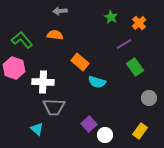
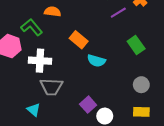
green L-shape: (22, 40) -> (32, 27), moved
purple line: (124, 44) -> (118, 13), moved
gray circle: (149, 98) -> (141, 85), moved
yellow rectangle: (140, 131) -> (141, 112), turned 56

